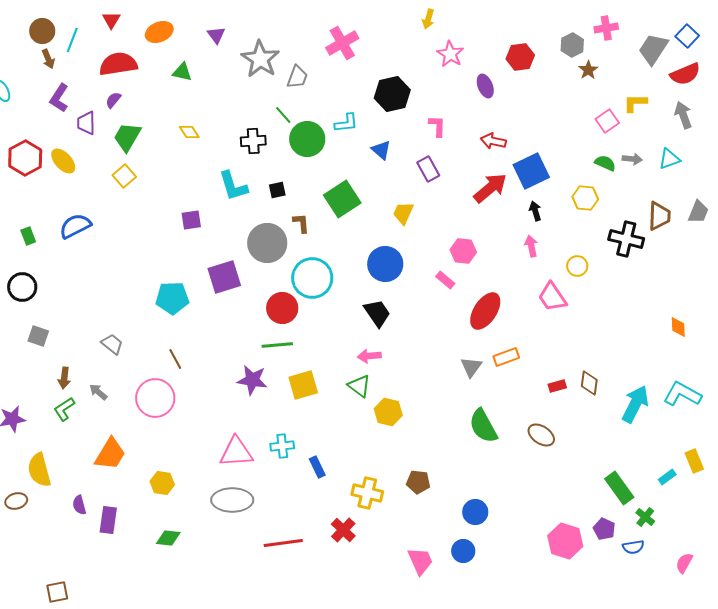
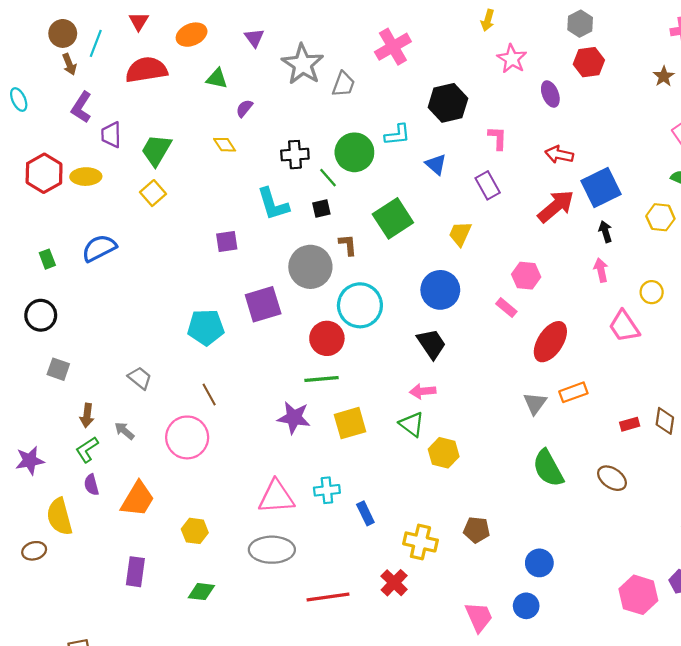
gray hexagon: (572, 45) -> (580, 24), moved
purple semicircle: (113, 100) -> (244, 108), moved
green line: (283, 115) -> (328, 178), moved
yellow ellipse: (63, 161) -> (86, 177), turned -48
purple semicircle: (79, 505) -> (91, 485), moved

